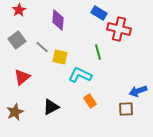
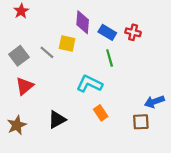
blue rectangle: (99, 13) -> (107, 32), moved
purple diamond: (58, 20) -> (83, 22), moved
red cross: (119, 29) -> (133, 32), size x0.6
gray square: (17, 40) -> (19, 56), moved
yellow square: (60, 57) -> (67, 43), moved

